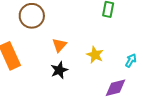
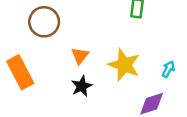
yellow star: (95, 55) -> (124, 65), size x1.5

